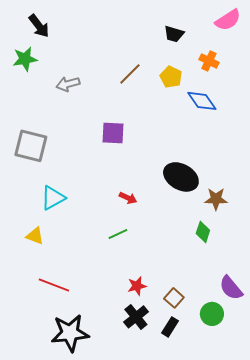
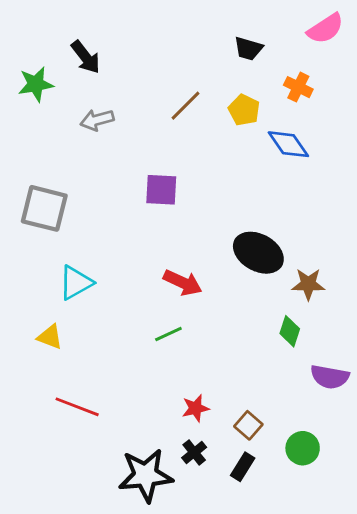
black arrow: (39, 26) -> (86, 57), moved
red arrow: (128, 198) -> (183, 283), size x1.5
purple semicircle: (231, 288) -> (330, 377), moved, turned -40
black cross: (136, 317) -> (194, 452), size x0.7
black star: (70, 333) -> (146, 475), moved

